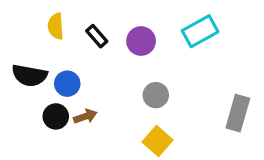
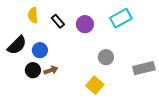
black semicircle: (30, 75) -> (17, 45), turned -55
gray circle: (156, 95) -> (106, 57), moved
gray rectangle: (238, 113) -> (144, 68), turned 60

